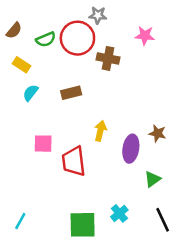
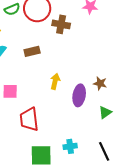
red trapezoid: (74, 161) -> (29, 119), moved
green triangle: (152, 179) -> (105, 112), moved
cyan cross: (119, 213) -> (70, 146), turned 32

